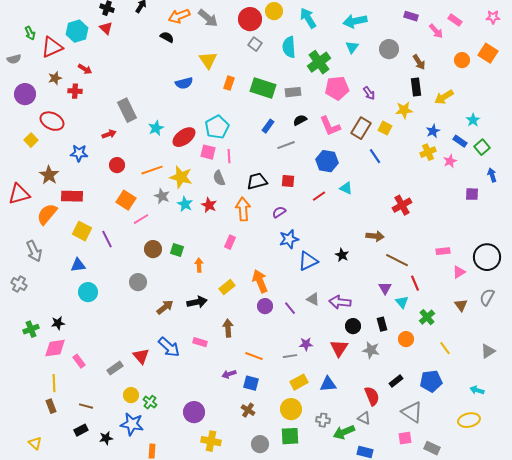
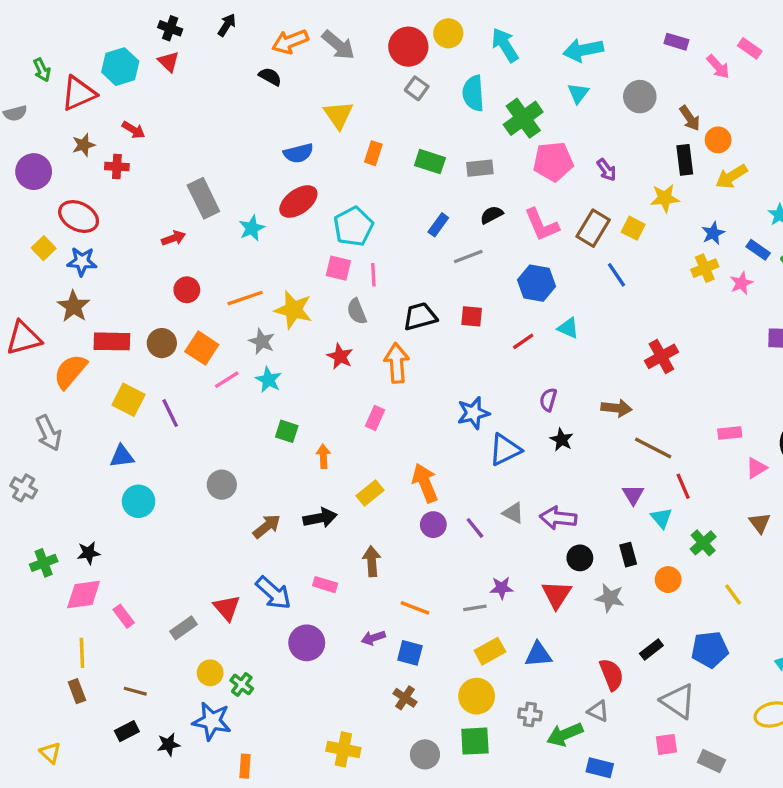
orange circle: (462, 60) -> (718, 140), moved
green rectangle: (263, 88) -> (430, 162), size x0.7
red ellipse: (184, 137) -> (298, 202), moved
blue star: (79, 153) -> (82, 261), moved
cyan star: (185, 204) -> (268, 380), moved
purple semicircle: (279, 212) -> (548, 400), moved, turned -40
brown circle: (153, 249) -> (162, 343), moved
purple circle: (194, 412) -> (307, 643), moved

